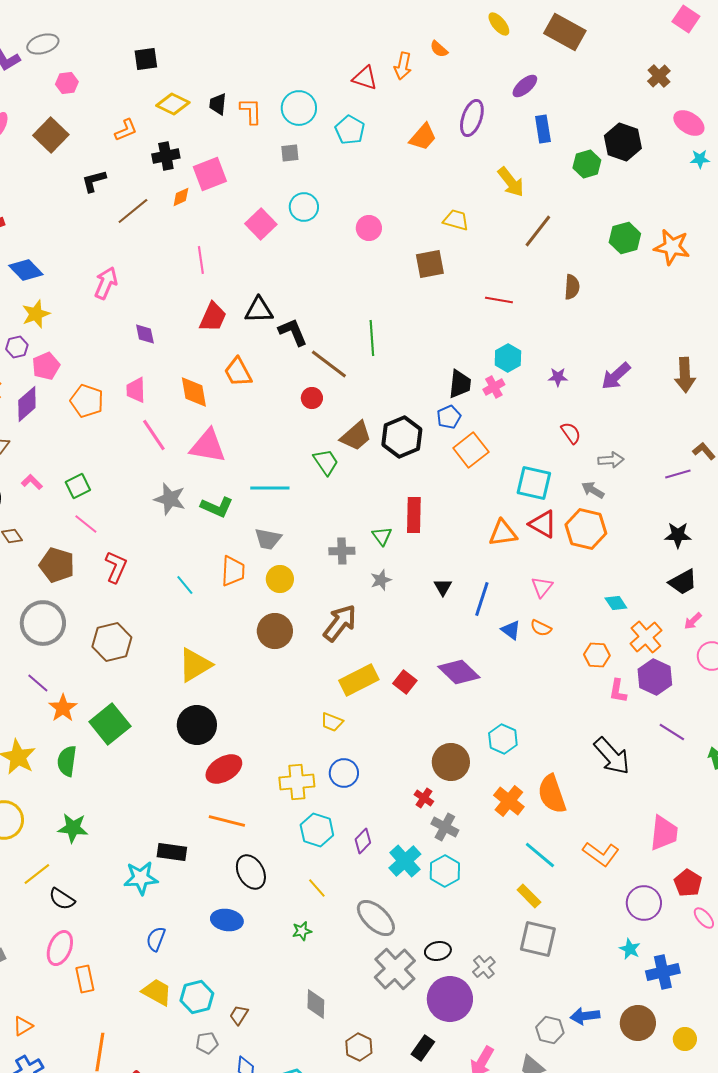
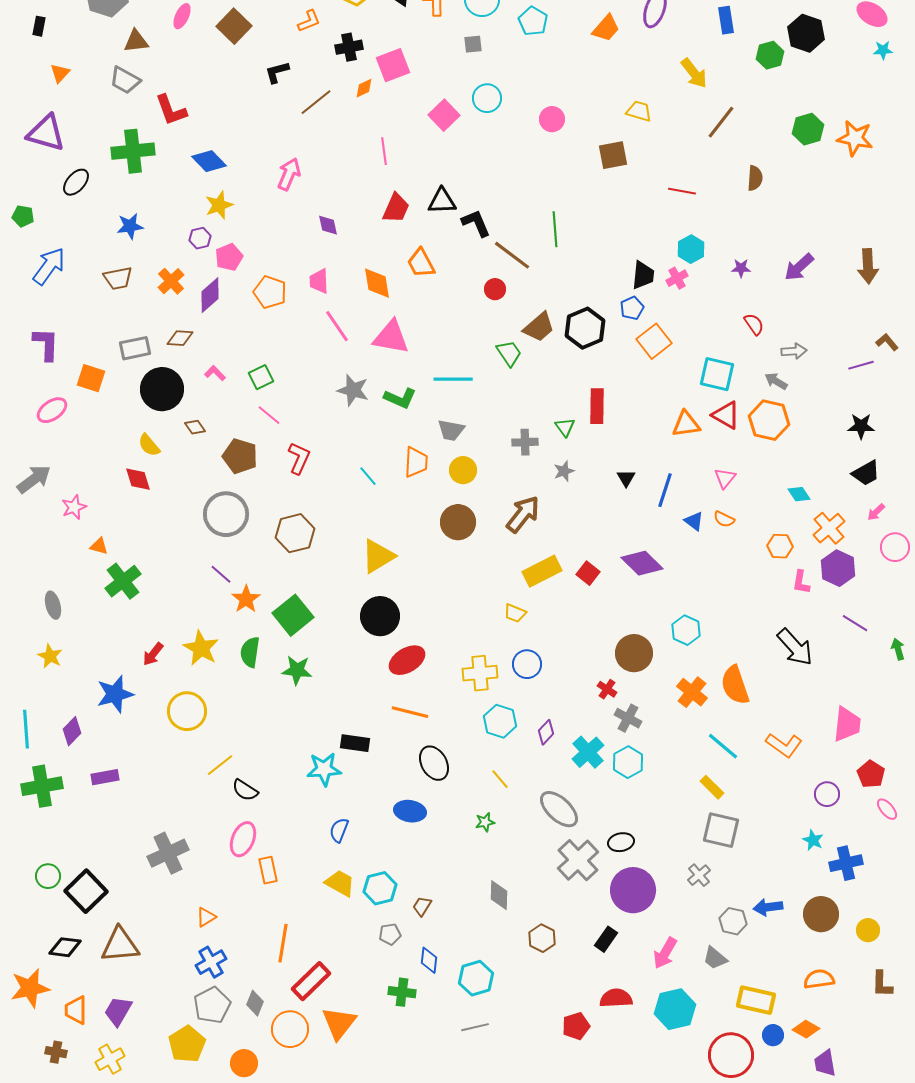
green star: (73, 828) -> (297, 670), moved
purple circle: (644, 903) -> (827, 794), size x0.7
gray cross: (484, 967) -> (699, 875), moved

